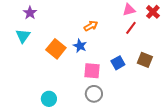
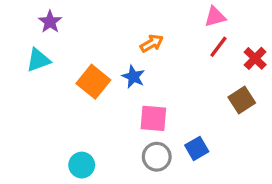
red cross: (153, 12) -> (255, 58), moved
cyan triangle: (23, 36) -> (38, 60), turned 35
brown square: (145, 60) -> (242, 100), turned 35
blue square: (118, 63) -> (197, 148), moved

